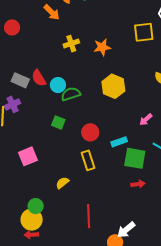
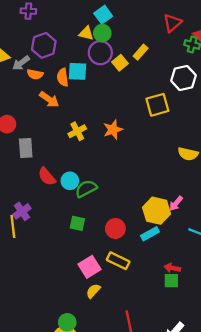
gray rectangle: (20, 80) -> (26, 148), moved, turned 72
yellow hexagon: (113, 86) -> (157, 211), moved
pink square: (28, 156) -> (89, 267), moved
green square: (135, 158) -> (171, 281), moved, size x0.6
yellow rectangle: (88, 160) -> (118, 261), turned -36
red arrow: (138, 184) -> (172, 268), moved, turned -152

